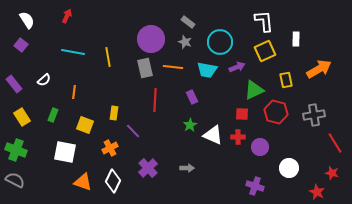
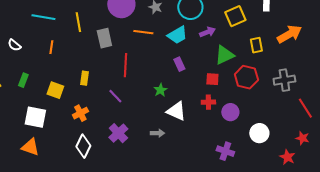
gray rectangle: (145, 68) -> (104, 38), moved
cyan trapezoid: (207, 70) -> (177, 35), turned -40
white semicircle: (44, 80) -> (14, 45), turned 80
orange line: (74, 92) -> (51, 47), moved
purple rectangle: (192, 97) -> (179, 64), moved
purple line: (133, 131) -> (115, 96), moved
white triangle: (213, 135) -> (176, 111), moved
orange triangle: (83, 182) -> (30, 147), moved

